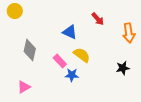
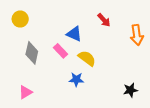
yellow circle: (15, 11) -> (20, 19), moved
pink rectangle: (60, 61) -> (60, 51), moved
black star: (123, 68) -> (130, 90), moved

